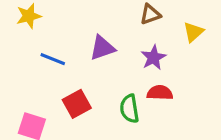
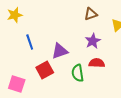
purple triangle: (102, 48) -> (60, 51), moved
blue line: (53, 59) -> (30, 42), turned 49

